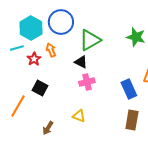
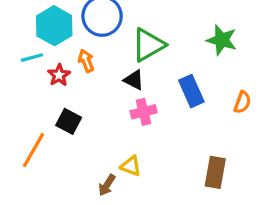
blue rectangle: (129, 89) -> (191, 91), moved
brown arrow: (48, 128) -> (107, 185), moved

